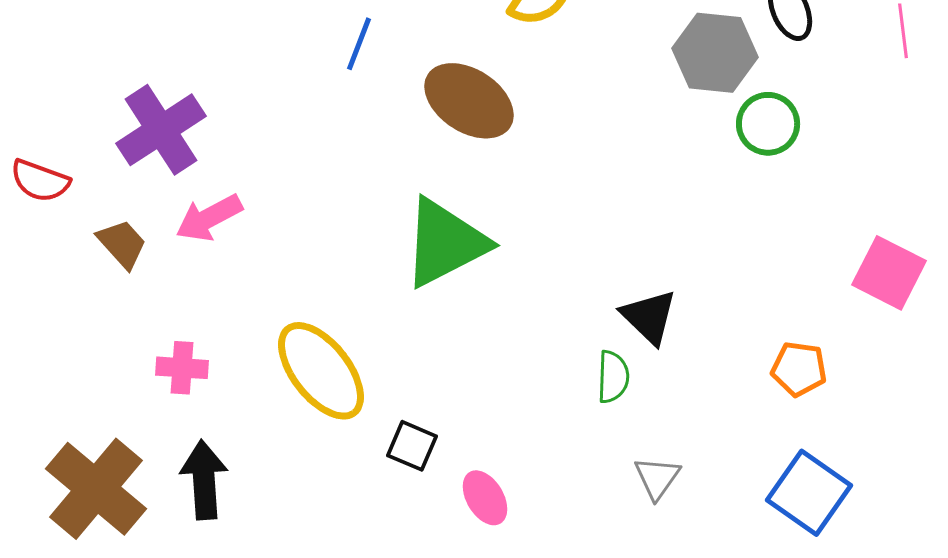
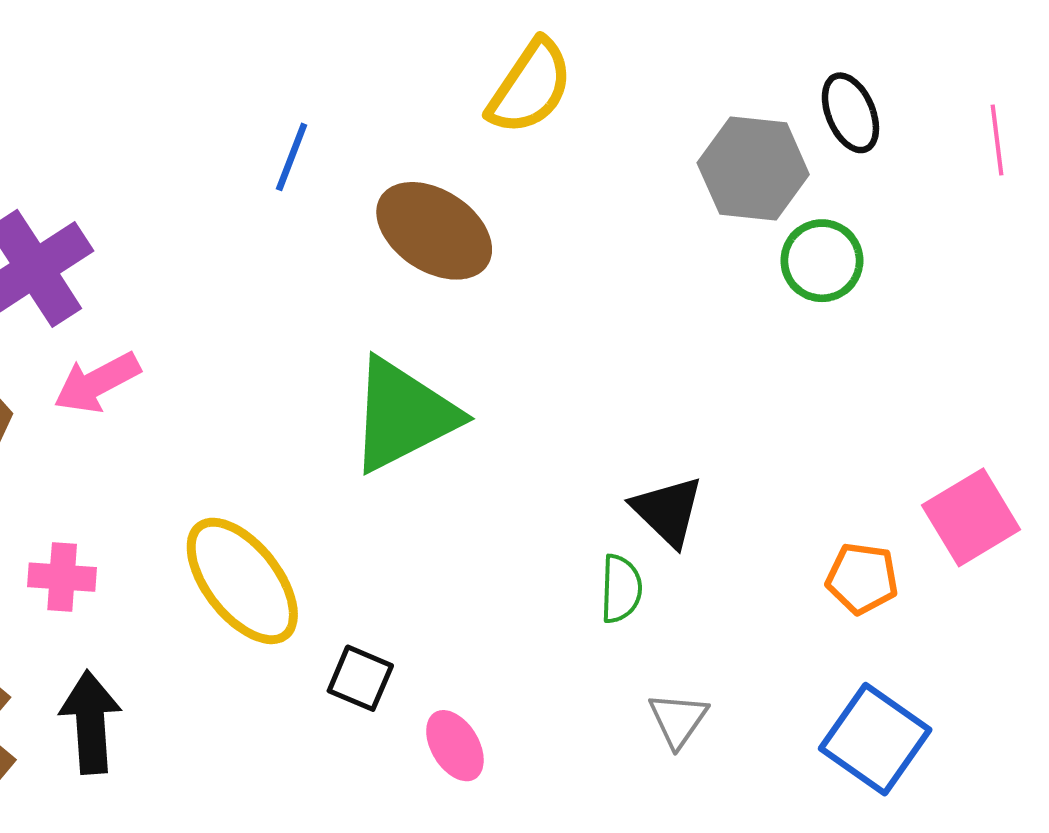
pink square: (889, 273) -> (971, 517), moved, turned 32

